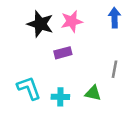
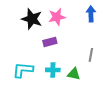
cyan L-shape: (29, 88) -> (23, 70), turned -65
cyan cross: (60, 97) -> (53, 70), moved

